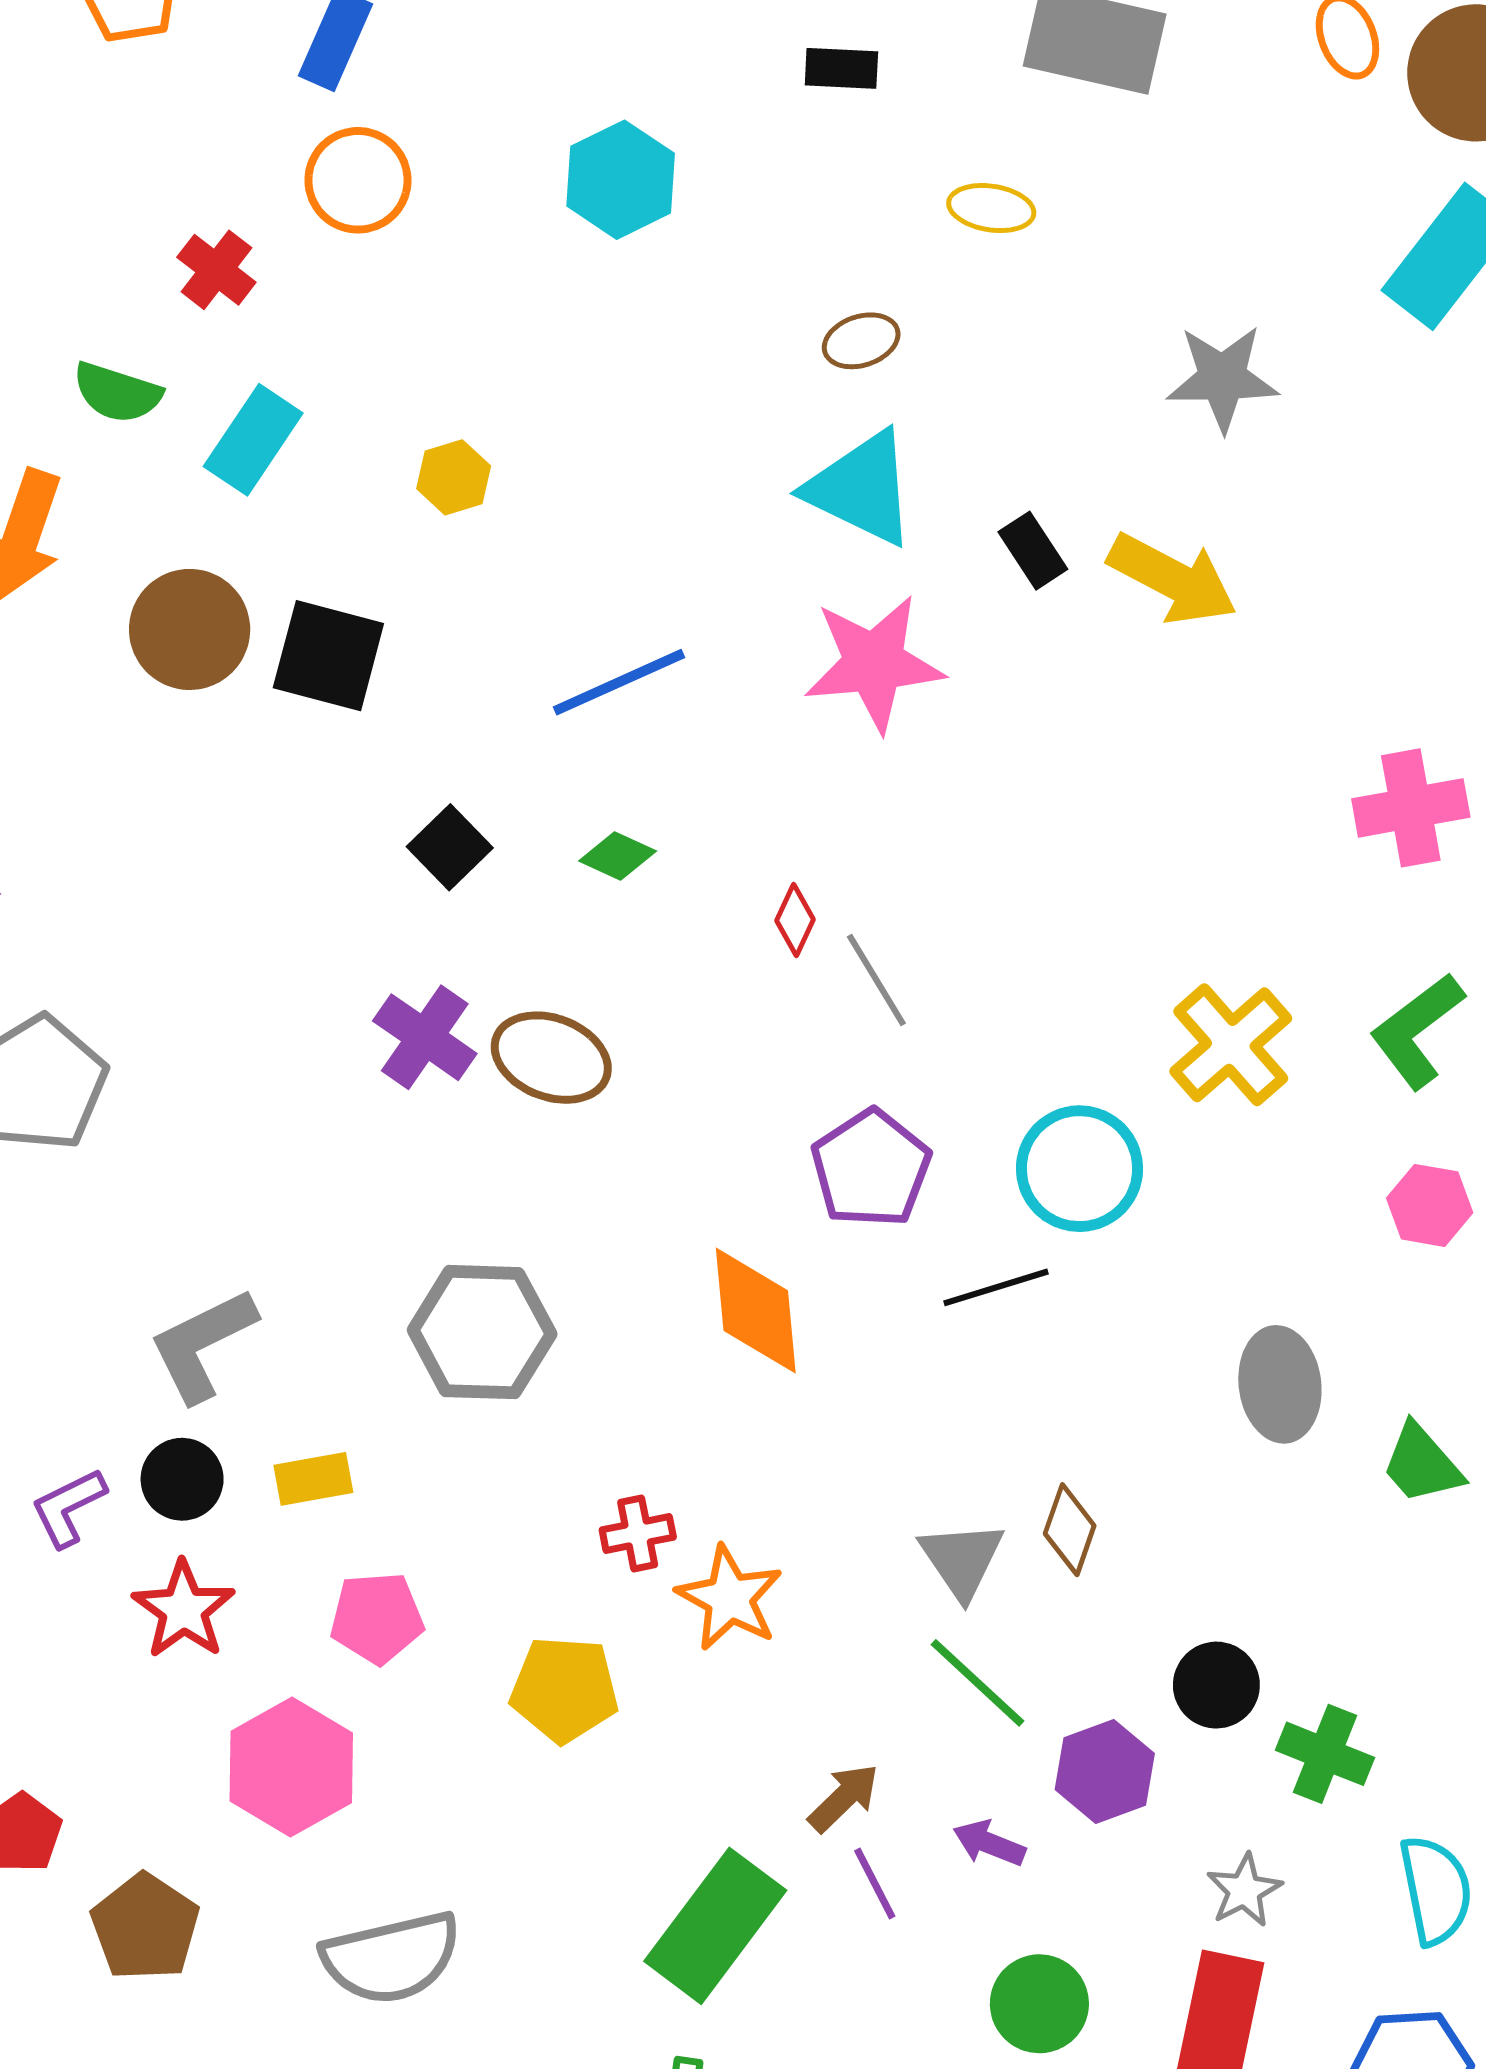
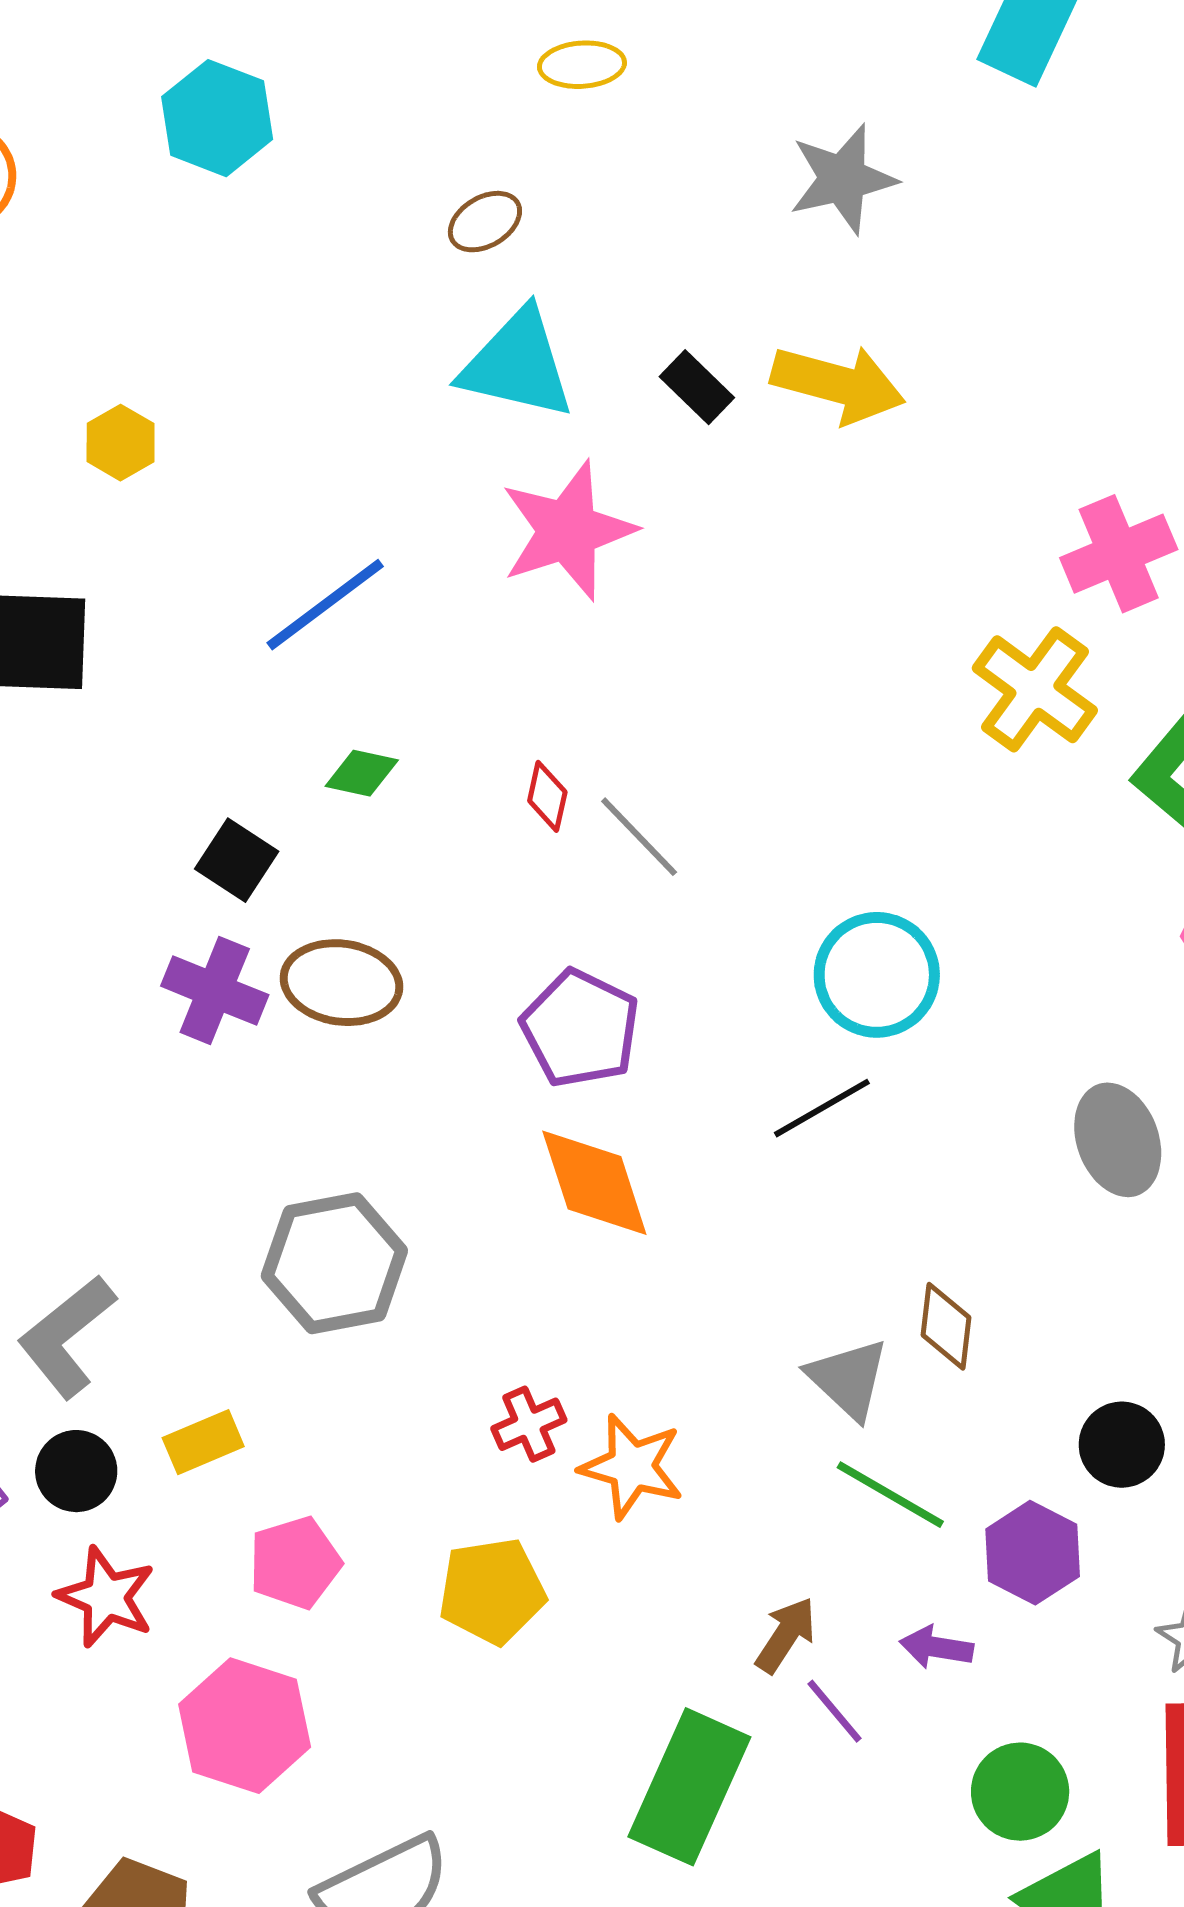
black square: (450, 847) -> (237, 860), moved
yellow cross: (1231, 1045) -> (1035, 689), moved
purple pentagon: (871, 1169) -> (580, 1028), moved

